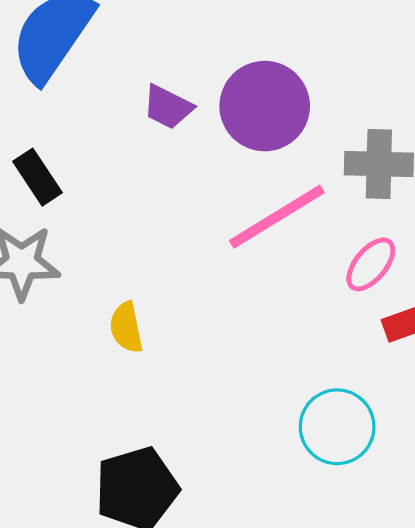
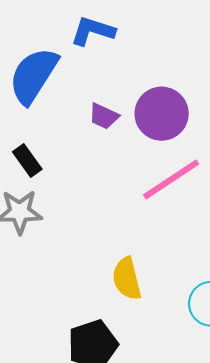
yellow semicircle: (126, 327) -> (127, 279), moved, size x1.4

